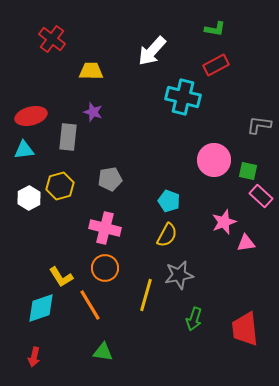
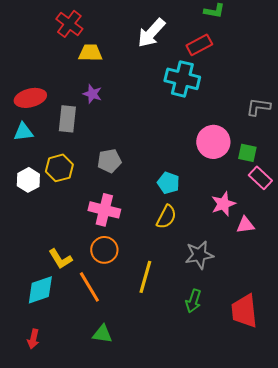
red cross: (52, 39) -> (69, 24), moved
red rectangle: (216, 65) -> (199, 45), moved
gray star: (179, 275) -> (199, 255), moved

